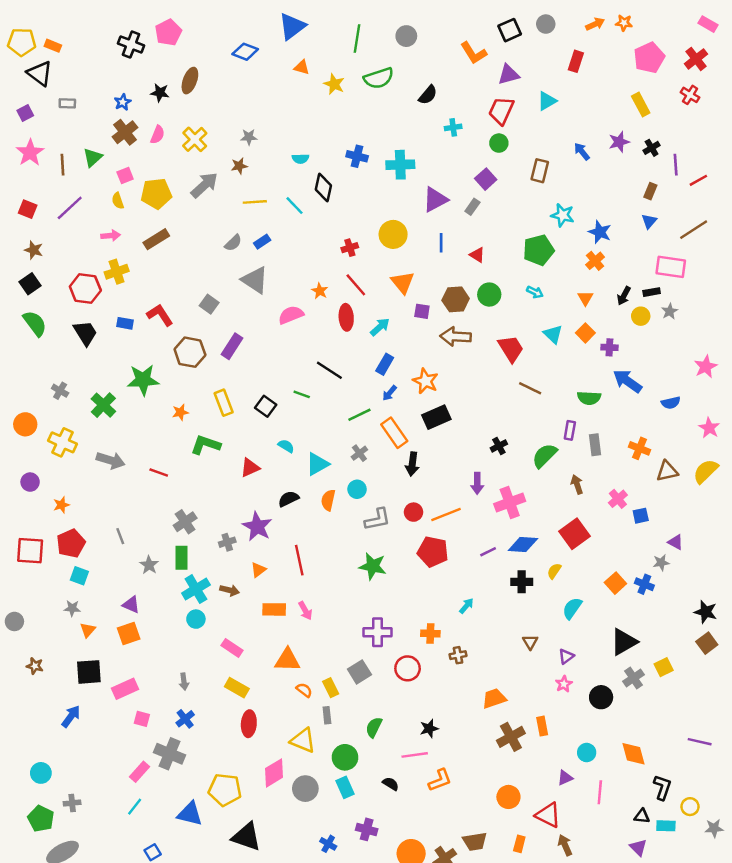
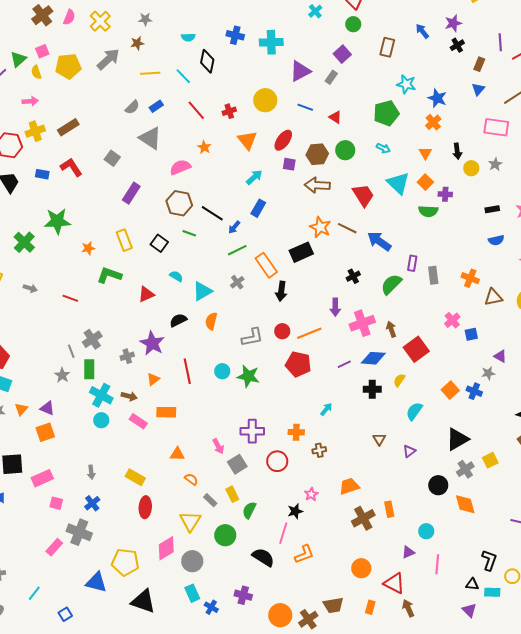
cyan cross: (453, 127) -> (315, 11), turned -32
black cross: (652, 148) -> (457, 45), moved
green triangle: (93, 157) -> (18, 59), moved
brown rectangle: (156, 239) -> (68, 127), moved
blue line: (441, 243) -> (305, 107), turned -70
orange triangle: (403, 282) -> (247, 140), moved
red line: (356, 285) -> (196, 110), moved
black rectangle: (652, 292) -> (492, 209), moved
black arrow: (624, 296) -> (457, 151), turned -35
red ellipse: (346, 317) -> (283, 140), moved, turned 40
cyan triangle: (553, 334) -> (398, 183), size x1.4
brown hexagon: (190, 352) -> (179, 203), moved
orange star: (426, 381) -> (320, 227), moved
blue arrow: (627, 381) -> (379, 241), moved
brown line: (530, 388) -> (347, 228), moved
blue arrow: (389, 393) -> (234, 227), moved
green semicircle: (589, 398) -> (428, 211), moved
gray arrow: (111, 460) -> (30, 288), size x0.6
brown arrow: (577, 484) -> (391, 329), moved
cyan circle: (357, 489) -> (222, 371), moved
gray line: (120, 536) -> (71, 351), moved
cyan cross: (196, 589) -> (101, 395), turned -30
pink arrow: (305, 611) -> (218, 446), moved
orange triangle: (88, 630) -> (21, 409), moved
pink rectangle: (232, 648) -> (138, 421), moved
orange triangle: (287, 660) -> (177, 454), size x0.7
pink star: (564, 684) -> (311, 494), moved
yellow rectangle: (331, 688) -> (232, 494), moved
gray rectangle: (327, 715) -> (210, 500), turned -40
yellow triangle: (303, 740) -> (190, 521), turned 40
orange diamond: (634, 754) -> (465, 504), moved
pink line: (415, 755) -> (283, 533), turned -65
black semicircle: (391, 784) -> (263, 557), size x1.6
cyan rectangle: (345, 787) -> (192, 593), moved
cyan line: (135, 807) -> (34, 593), moved

